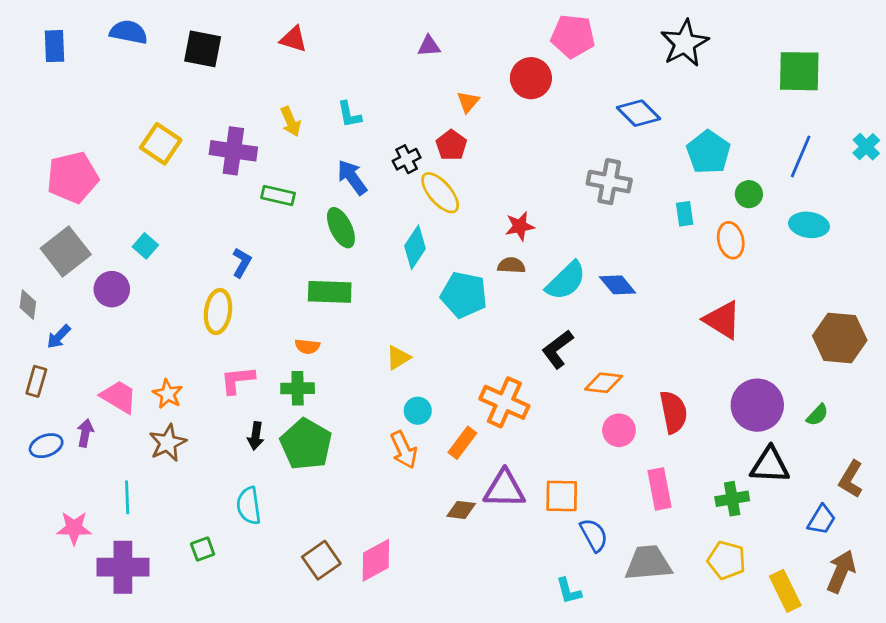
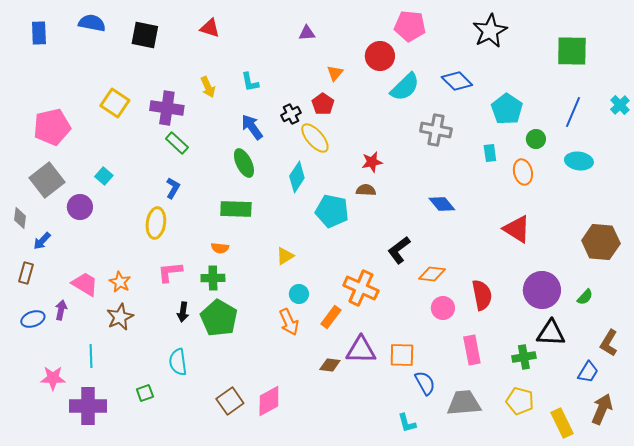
green rectangle: (278, 196) -> (177, 143), moved, turned 30
cyan semicircle: (566, 281) -> (405, 87), moved

